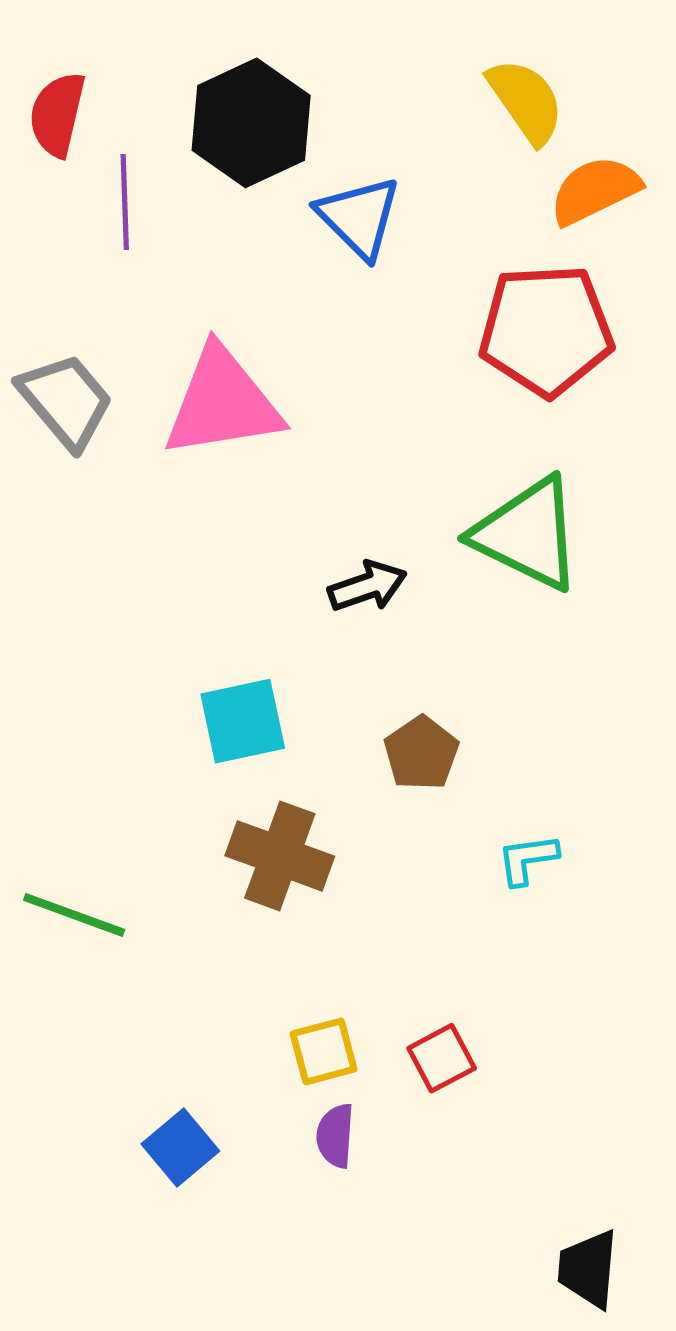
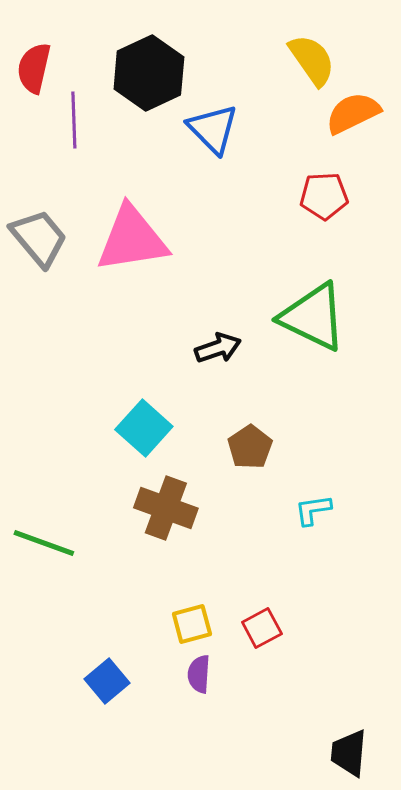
red pentagon: (546, 330) -> (324, 196), size x0.6
cyan square: (243, 721) -> (144, 428), turned -36

